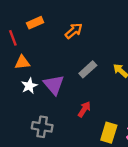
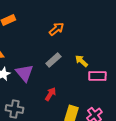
orange arrow: (74, 31) -> (56, 29), moved

